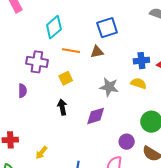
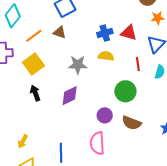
orange line: (71, 51) -> (34, 36), turned -36
brown triangle: (97, 52) -> (60, 32), turned 40
yellow square: (66, 78) -> (33, 64), size x1.5

